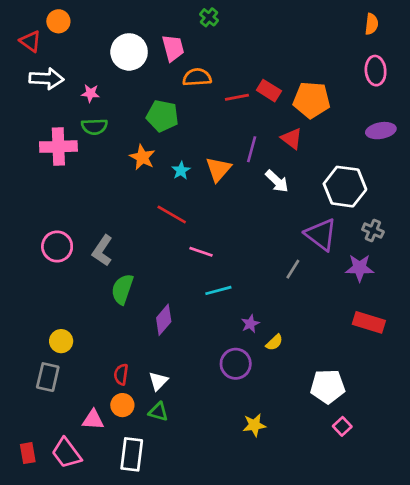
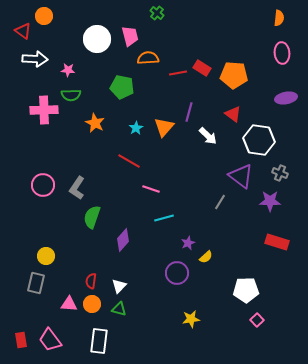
red triangle: (292, 139) -> (233, 114), moved
orange star: (142, 157) -> (95, 123), moved
pink triangle: (93, 420) -> (69, 304), moved

